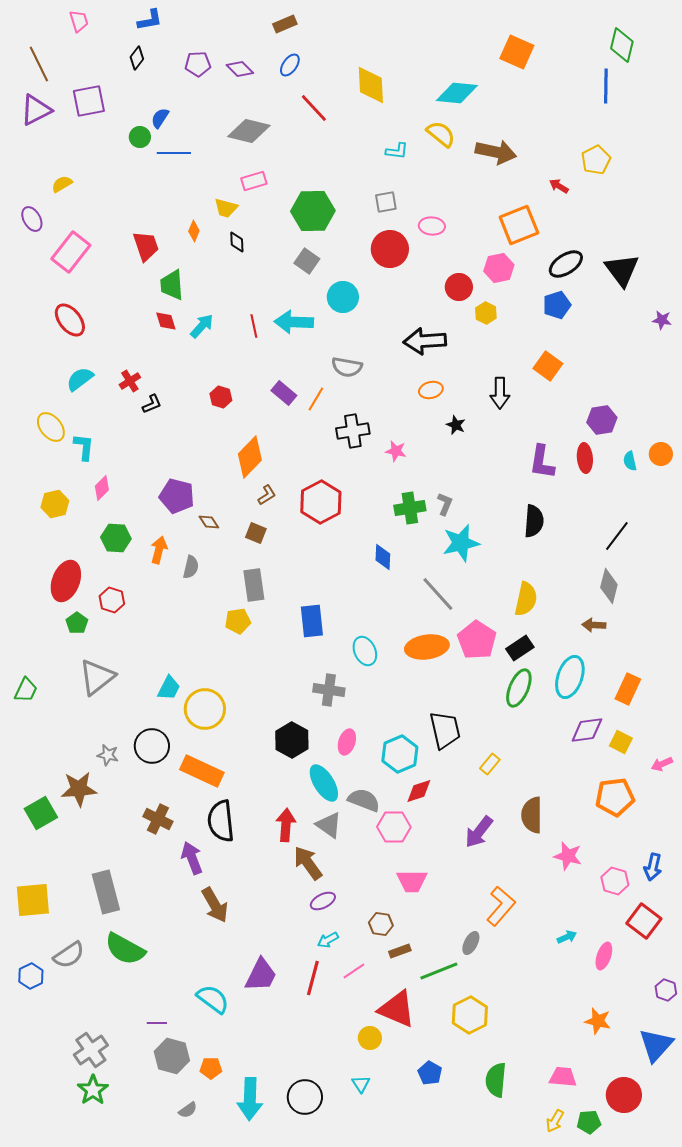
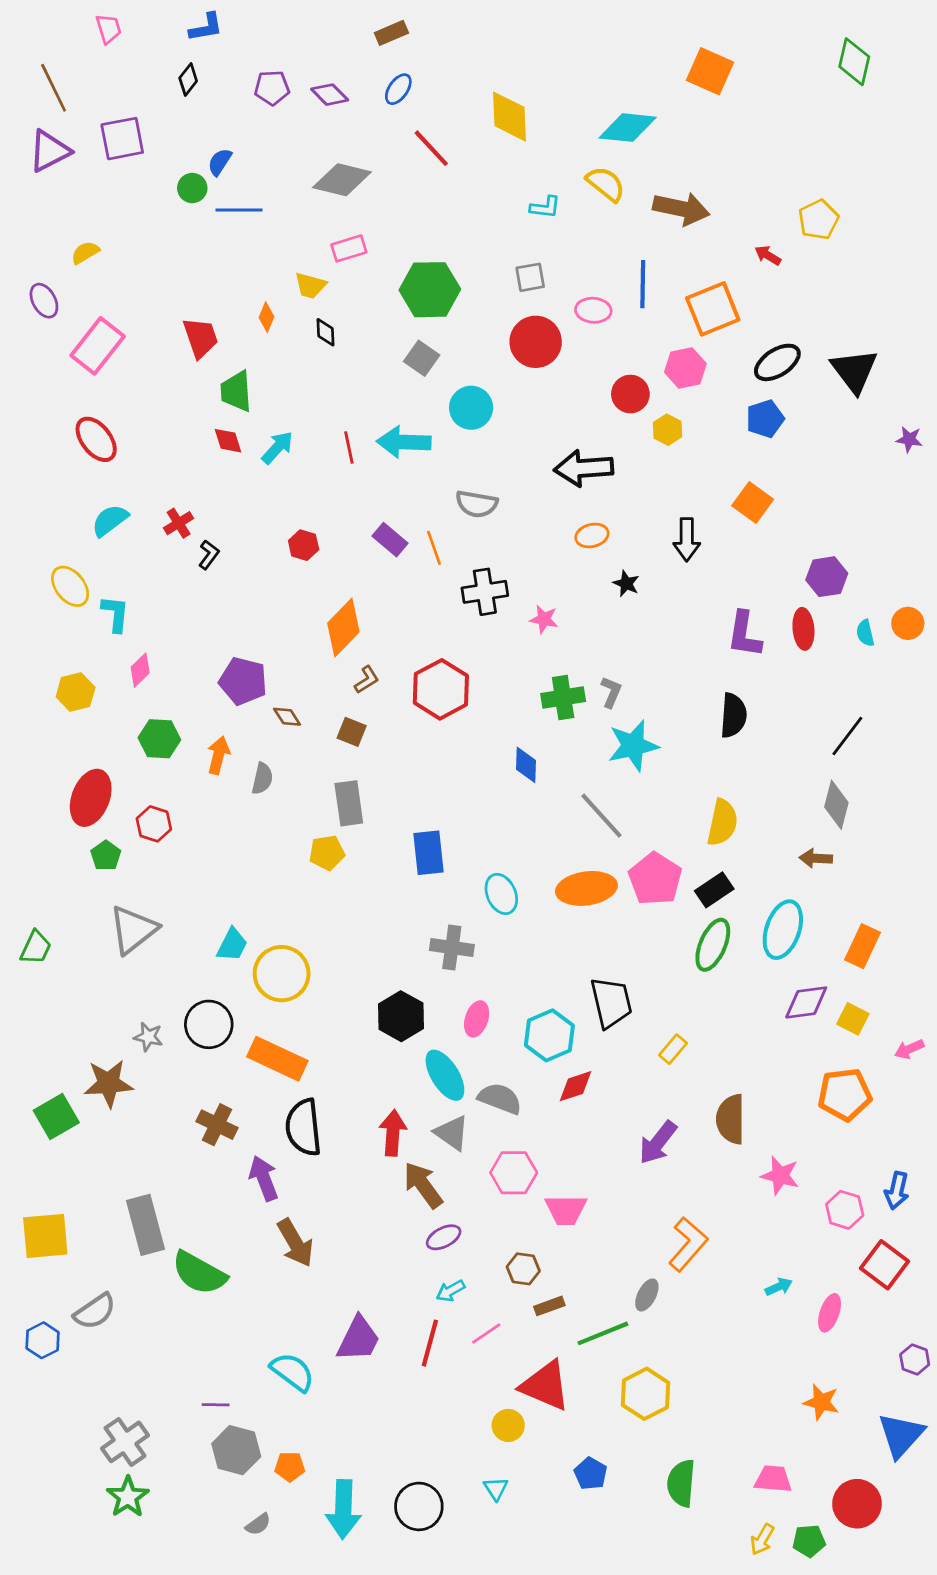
blue line: (606, 86) -> (643, 284), moved
orange line: (316, 399) -> (434, 548), turned -50
black L-shape: (152, 404) -> (209, 555), turned -30
pink hexagon: (394, 827) -> (514, 1173), moved
green semicircle: (125, 949) -> (199, 1273), moved

